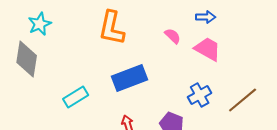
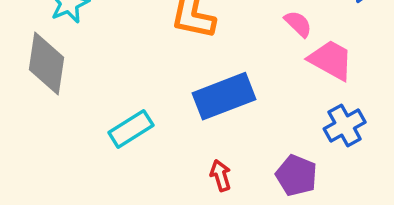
pink trapezoid: (208, 49) -> (331, 60), moved

